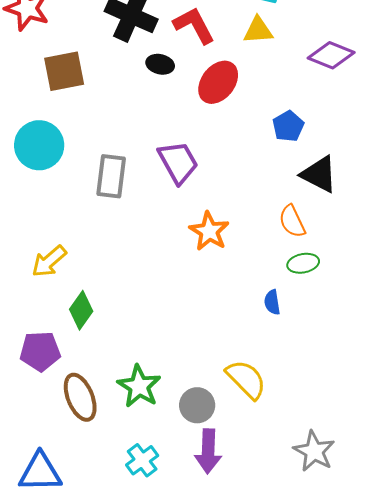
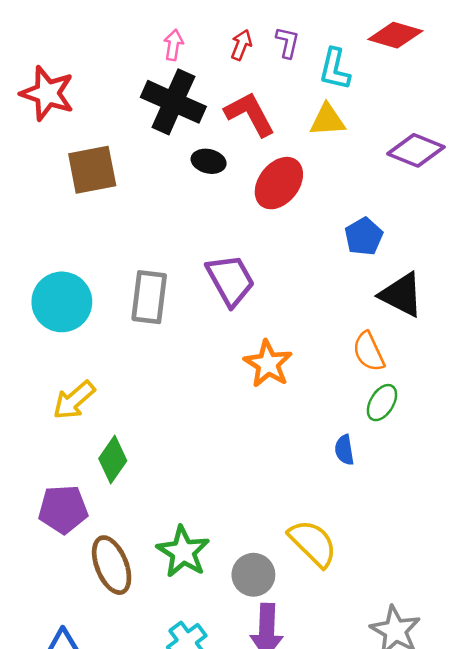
cyan circle: (39, 145) -> (62, 302), moved
green ellipse: (303, 263) -> (382, 403), turned -48

